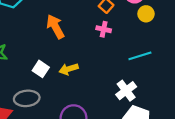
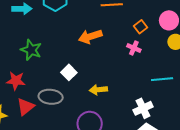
orange arrow: (55, 27) -> (90, 37), turned -90
yellow arrow: (69, 69) -> (98, 90), moved

